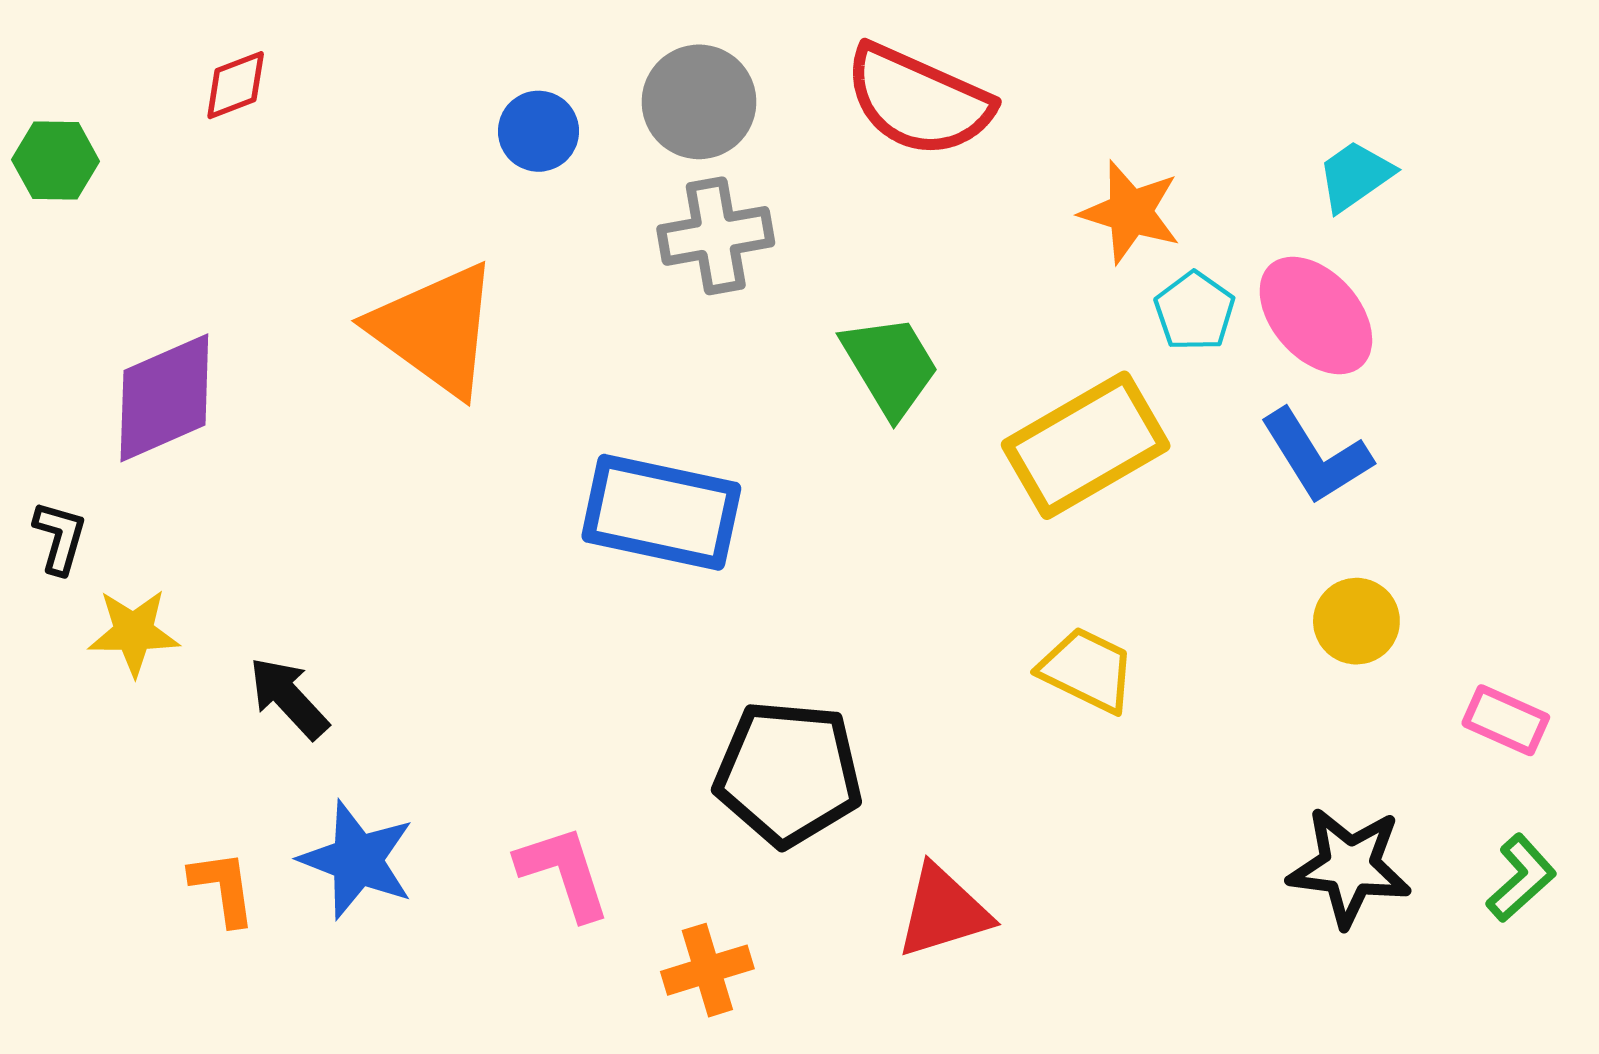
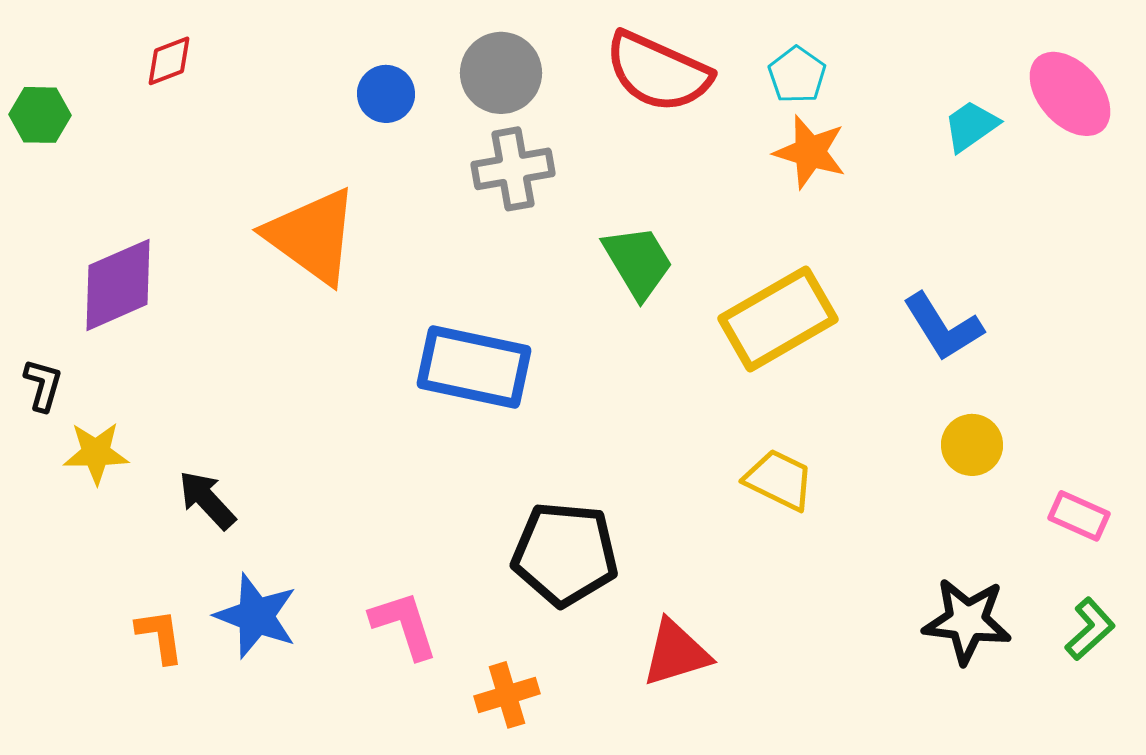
cyan pentagon: (1195, 311) -> (797, 75), moved
pink ellipse: (1316, 315) -> (1070, 94), moved

